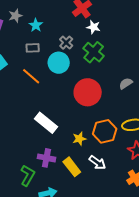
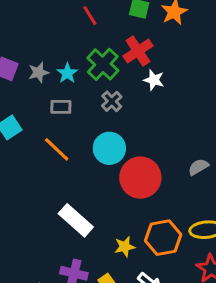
gray star: (15, 16) -> (39, 72), moved
green cross: (94, 52) -> (103, 64), moved
cyan circle: (59, 63) -> (109, 148), moved

